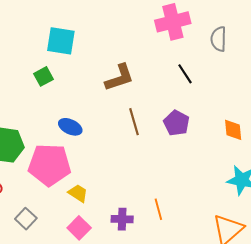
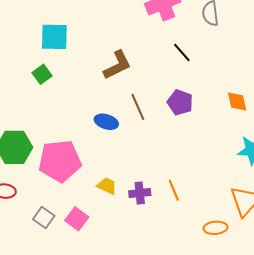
blue ellipse: (70, 127) -> (106, 122), moved
yellow trapezoid: (78, 193) -> (107, 186), moved
purple cross: (122, 219) -> (140, 193), moved
pink square: (79, 228) -> (77, 219), moved

